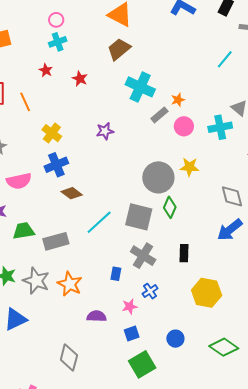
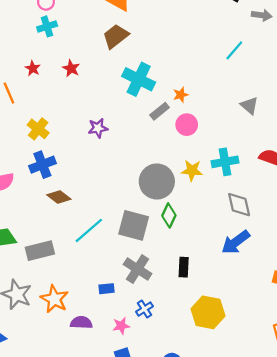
red star: (46, 70) -> (33, 68), moved
cyan cross: (220, 127) -> (225, 162), moved
blue rectangle: (116, 274) -> (107, 289), turned 72
purple semicircle: (96, 316) -> (81, 323), moved

